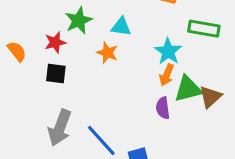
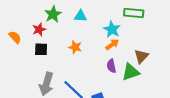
orange star: (107, 53) -> (75, 47), moved
orange arrow: (167, 75) -> (112, 45), turned -144
green triangle: (188, 89) -> (131, 72), moved

